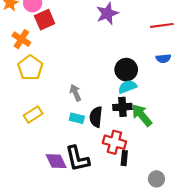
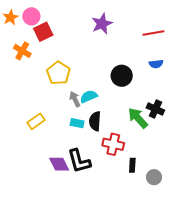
yellow pentagon: (30, 68) -> (58, 73), moved
cyan semicircle: (127, 87) -> (89, 96), moved
black cross: (122, 107) -> (155, 109), moved, turned 30
black rectangle: (124, 158) -> (132, 165), moved

